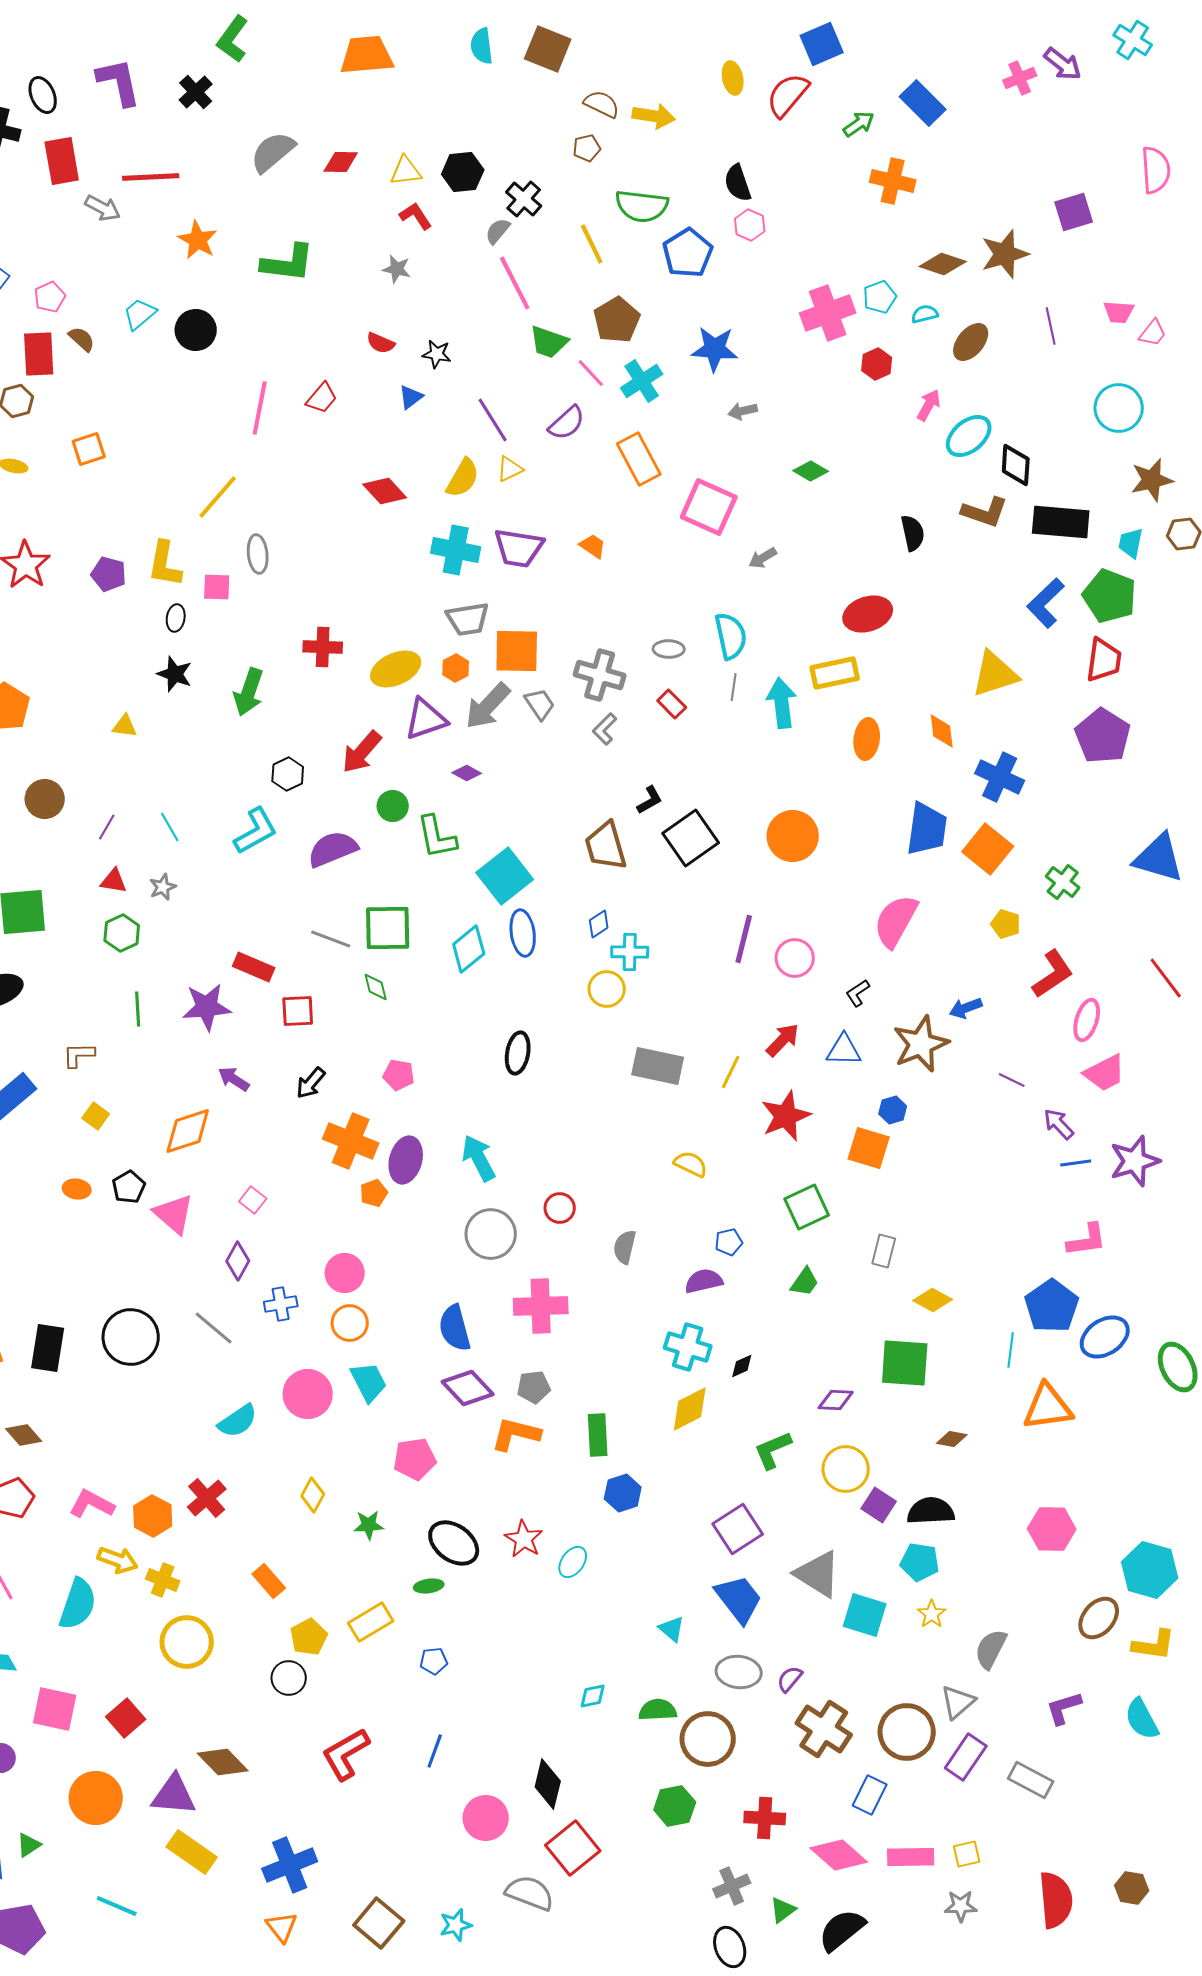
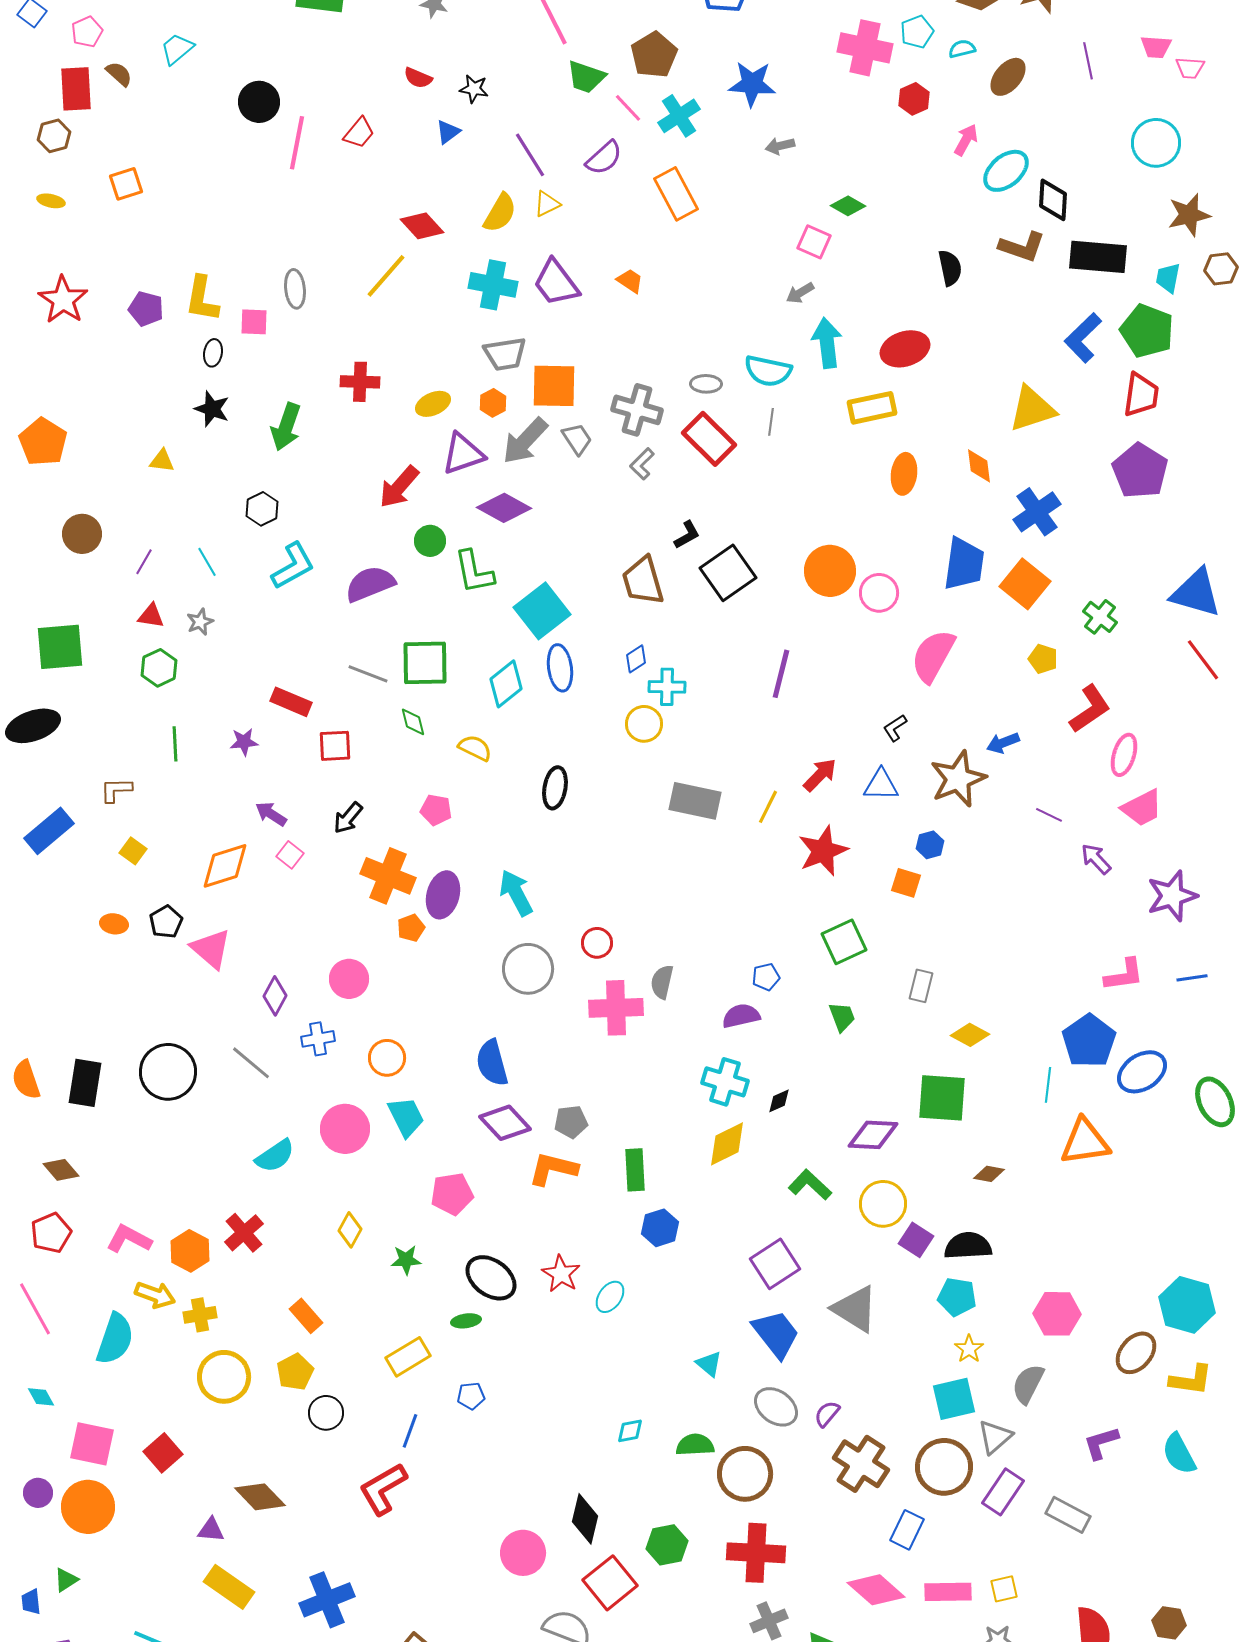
pink cross: (828, 313) -> (865, 48), turned 32
black circle: (196, 330) -> (259, 102), moved
pink trapezoid: (1153, 333) -> (1190, 68), turned 56
yellow line: (218, 497) -> (386, 276), moved
pink square: (709, 507) -> (814, 242), moved, size x0.6
purple trapezoid: (519, 548) -> (556, 283), turned 44
cyan semicircle: (731, 636) -> (768, 371), turned 114
yellow ellipse: (396, 669) -> (433, 404), size x0.7
cyan arrow: (782, 703) -> (827, 343), moved
red rectangle: (672, 704) -> (709, 439), size x1.8
purple diamond: (467, 773) -> (504, 508), size x1.8
black hexagon: (288, 774) -> (262, 509), moved
blue cross: (1000, 777) -> (1037, 512), turned 30
pink circle: (795, 958) -> (879, 593), moved
red line: (1166, 978) -> (1203, 660), moved
purple star: (207, 1007) -> (244, 742), size x0.6
orange square: (869, 1148) -> (906, 883), size x0.7
blue line: (1076, 1163) -> (1192, 978), moved
yellow semicircle: (691, 1164) -> (475, 748), moved
pink square: (253, 1200) -> (290, 855), moved
pink circle: (345, 1273) -> (349, 979), moved
green trapezoid: (805, 1282) -> (842, 1017), turned -56
pink cross: (541, 1306) -> (616, 1008), moved
purple diamond: (836, 1400) -> (873, 1135), size x1.4
green L-shape: (773, 1450) -> (810, 1185), turned 66
pink hexagon: (1052, 1529) -> (1057, 1314), moved
yellow cross: (163, 1580) -> (200, 1315), turned -32
cyan square: (865, 1615) -> (954, 1399), moved, turned -30
yellow pentagon: (309, 1637) -> (295, 1372), moved
gray ellipse: (739, 1672) -> (776, 1407), turned 30
blue line: (435, 1751) -> (410, 1431), moved
purple triangle: (174, 1795) -> (211, 1530), size x0.6
orange circle: (96, 1798) -> (88, 1507), moved
green hexagon: (675, 1806) -> (667, 1545), moved
red cross: (765, 1818) -> (756, 1553), moved, size x1.4

